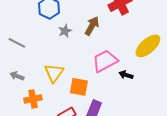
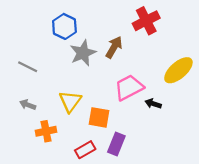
gray star: (65, 31) -> (83, 53), size x1.6

